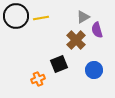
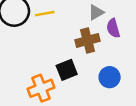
brown cross: (76, 40) -> (88, 40), turned 30
orange cross: (38, 79) -> (41, 88), size x1.5

